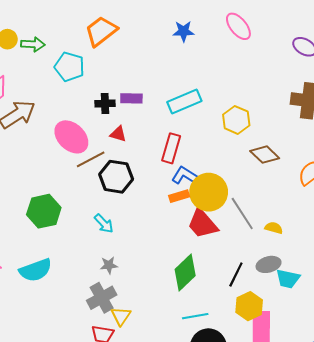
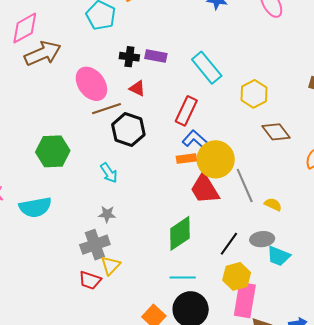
cyan rectangle: (184, 102) -> (207, 68), turned 64

